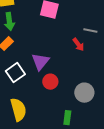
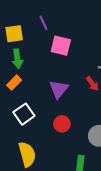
purple triangle: (40, 62) -> (59, 89), moved

